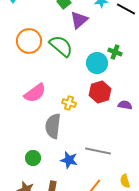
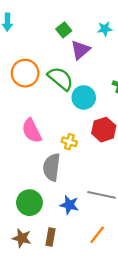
cyan circle: (97, 63) -> (84, 97), moved
pink semicircle: (35, 93) -> (32, 131), turned 100
green circle: (33, 158) -> (29, 203), size x1.5

